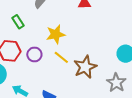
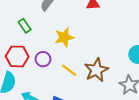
yellow line: (61, 57) -> (69, 70), moved

